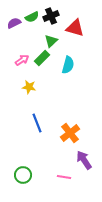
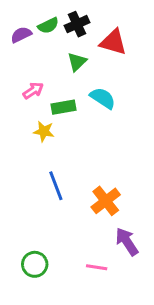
green rectangle: (42, 58) -> (63, 107), moved, turned 35
cyan semicircle: (68, 65) -> (103, 98), turned -72

